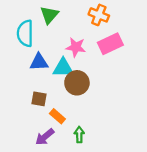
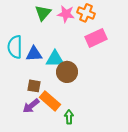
cyan semicircle: (25, 33) -> (15, 47), moved
pink star: (76, 47) -> (66, 14), moved
orange rectangle: (57, 116) -> (50, 101), size x1.5
purple arrow: (45, 137) -> (31, 106), moved

